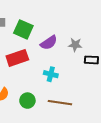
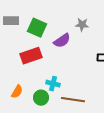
gray star: (75, 45) -> (82, 25), moved
cyan cross: (51, 74) -> (53, 84), moved

